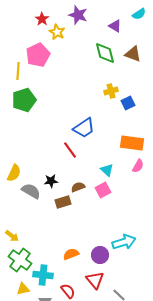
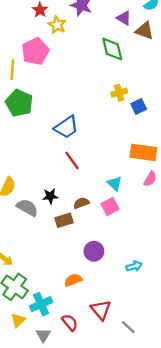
brown triangle: (133, 54) -> (144, 31), moved
green pentagon: (24, 100) -> (19, 103), turned -30
blue trapezoid: (84, 128) -> (66, 127), moved
cyan arrow: (124, 242) -> (134, 266), size x0.6
purple circle: (100, 255) -> (94, 251), moved
cyan cross: (43, 275) -> (41, 304), turned -30
yellow triangle: (23, 289) -> (18, 320), turned -32

